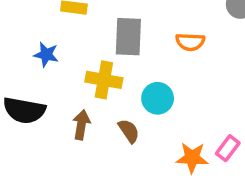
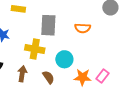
pink rectangle: (228, 148) -> (102, 76), moved
orange star: (192, 158) -> (83, 77), moved

